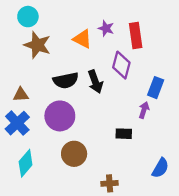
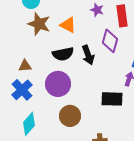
orange triangle: (82, 39) -> (68, 25), moved
black rectangle: (124, 134) -> (112, 99), size x1.5

